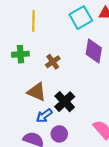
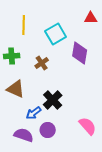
cyan square: (81, 18) -> (56, 34), moved
brown triangle: (37, 92) -> (16, 89), moved

